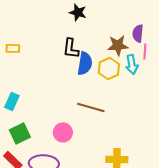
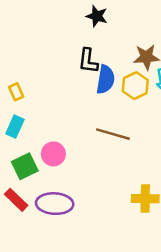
yellow rectangle: (13, 48) -> (16, 92), moved, turned 64
pink circle: (63, 132) -> (53, 154), moved

